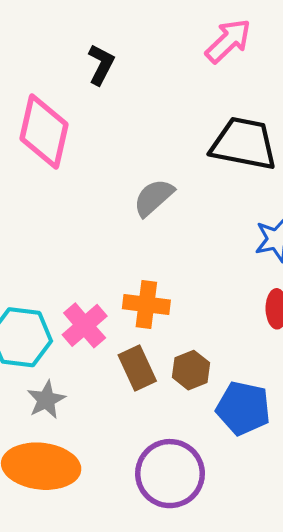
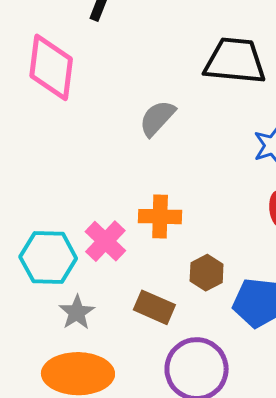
brown rectangle: (137, 368) -> (154, 307), moved, turned -36

